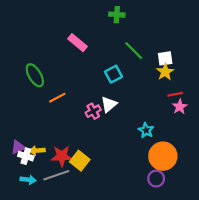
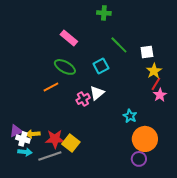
yellow star: (165, 72) -> (154, 71), moved
green ellipse: (35, 75) -> (65, 67), moved, turned -30
red line: (175, 94) -> (156, 84), turned -48
cyan arrow: (28, 180) -> (25, 152), moved

